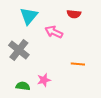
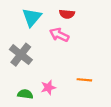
red semicircle: (74, 14) -> (67, 14), moved
orange line: (78, 64) -> (84, 80), moved

